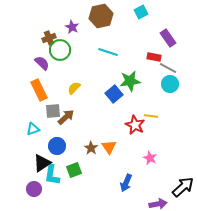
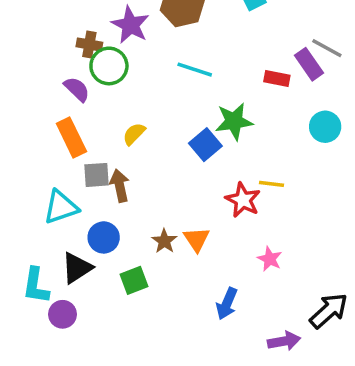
purple star: (72, 27) -> (130, 25), size x1.5
brown cross: (49, 38) -> (89, 45), turned 32
purple rectangle: (168, 38) -> (309, 64), moved
gray line: (168, 68) -> (327, 48), moved
cyan circle: (170, 84) -> (325, 127), moved
brown arrow: (66, 117) -> (120, 186), turned -60
cyan triangle: (33, 129) -> (61, 207), size x1.5
cyan L-shape: (52, 175) -> (36, 286), moved

